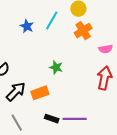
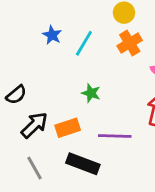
cyan line: (52, 20) -> (84, 43), moved
black rectangle: (52, 119) -> (83, 164), size x1.6
purple line: (75, 119) -> (115, 136), moved

